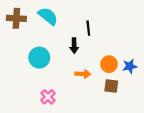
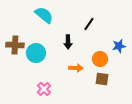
brown cross: (16, 18) -> (15, 45), moved
black line: (88, 28) -> (89, 24), moved, turned 40
blue star: (130, 66) -> (119, 46), moved

